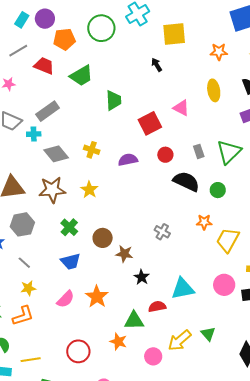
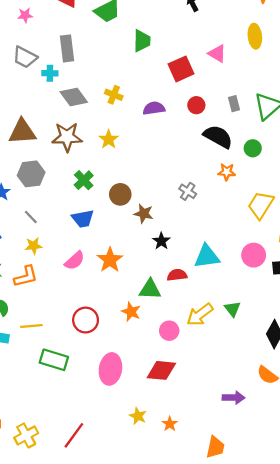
gray rectangle: (48, 111) -> (67, 48), turned -65
orange star: (204, 222) -> (227, 172), moved

